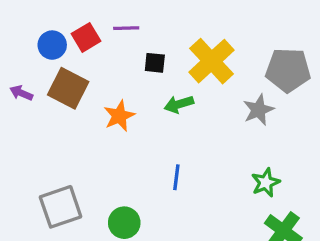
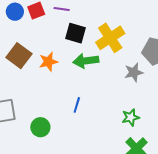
black square: (155, 63) -> (76, 33), size x1.5
brown square: (68, 88) -> (19, 56), moved
green arrow: (179, 104) -> (86, 61), size x1.4

